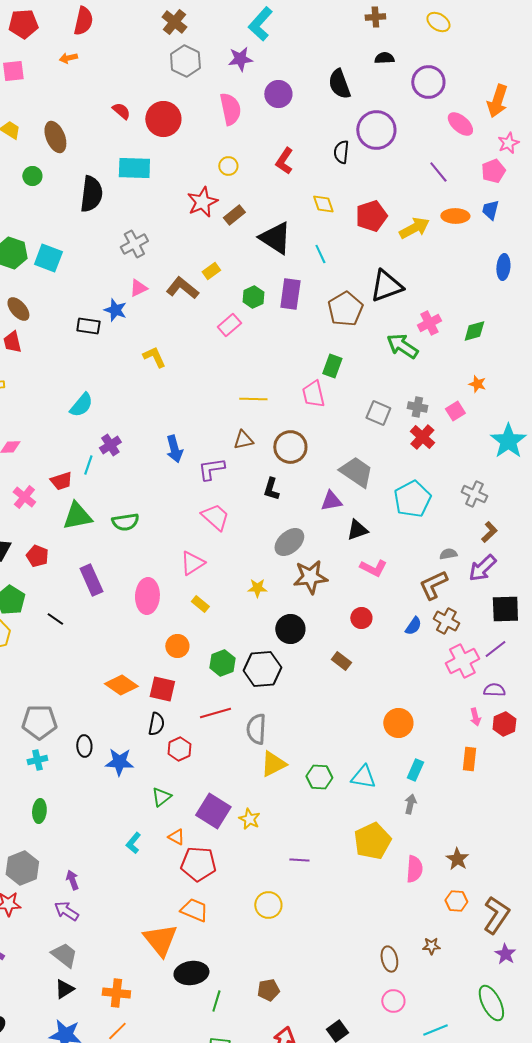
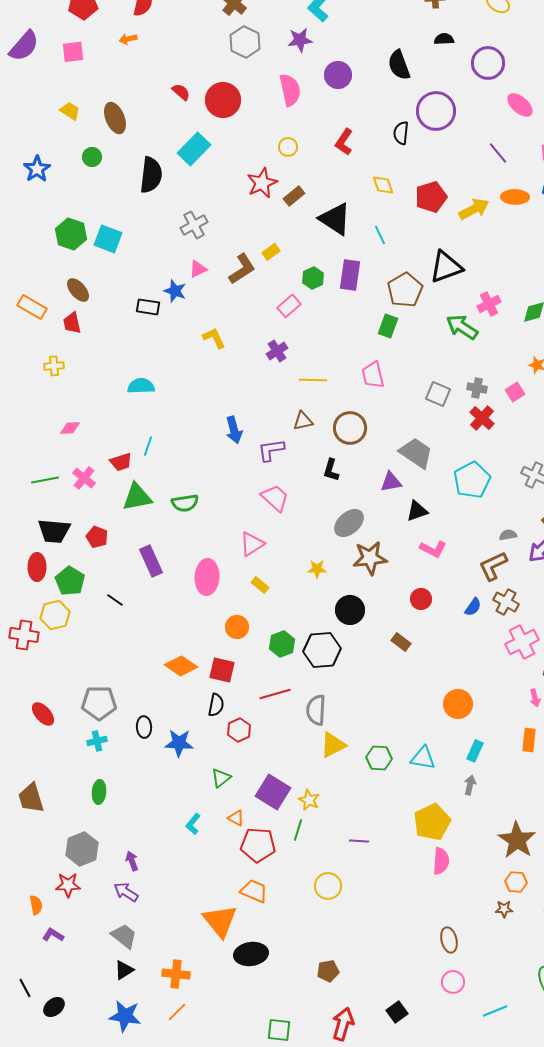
cyan rectangle: (134, 168) -> (194, 149), turned -48
brown L-shape: (182, 288) -> (242, 269), turned 108
green rectangle: (332, 366) -> (388, 326), moved
cyan semicircle: (81, 405) -> (141, 386), turned -132
purple cross: (110, 445) -> (277, 351), moved
brown star: (457, 859) -> (517, 840), size x1.6
pink semicircle: (414, 869) -> (441, 861), moved
brown star: (431, 946) -> (504, 909), moved
green line: (216, 1001) -> (298, 830), moved

